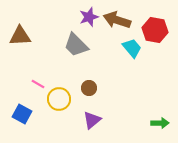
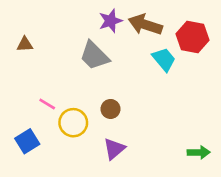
brown triangle: (20, 36) -> (25, 44), size x0.6
blue square: (22, 114) -> (27, 141), turned 30

